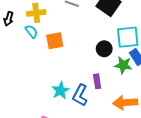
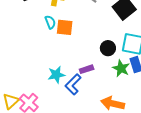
cyan semicircle: (31, 31) -> (50, 22), moved
purple rectangle: (97, 81) -> (87, 69), moved, turned 64

